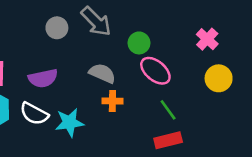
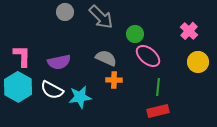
gray circle: (57, 28) -> (65, 12), moved
green line: (168, 110) -> (158, 87), turned 42

